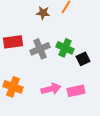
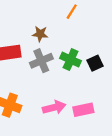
brown star: (43, 13) -> (40, 34), moved
black square: (83, 59) -> (95, 63), moved

